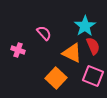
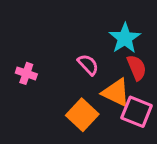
pink semicircle: (44, 33) -> (88, 65), moved
orange triangle: (72, 53) -> (116, 93), moved

